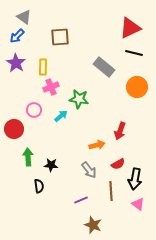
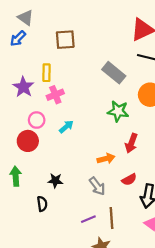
purple star: (16, 63) -> (23, 87), moved
green star: (79, 99) -> (118, 111), moved
red circle: (14, 129) -> (28, 141), moved
green arrow: (28, 157) -> (16, 176), moved
brown line: (111, 191) -> (112, 218), moved

